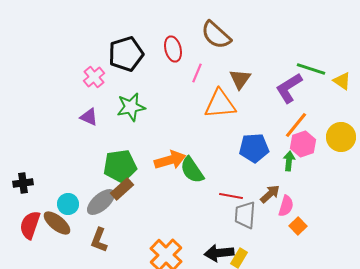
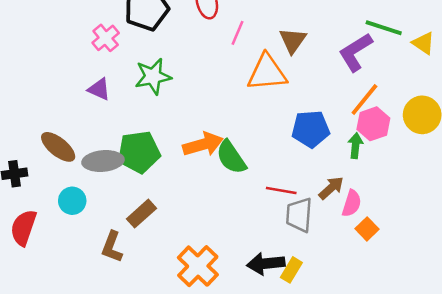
brown rectangle: (122, 189) -> (141, 214), moved
gray ellipse: (101, 202) -> (103, 161), moved, turned 36
brown ellipse: (57, 223) -> (58, 147), moved

